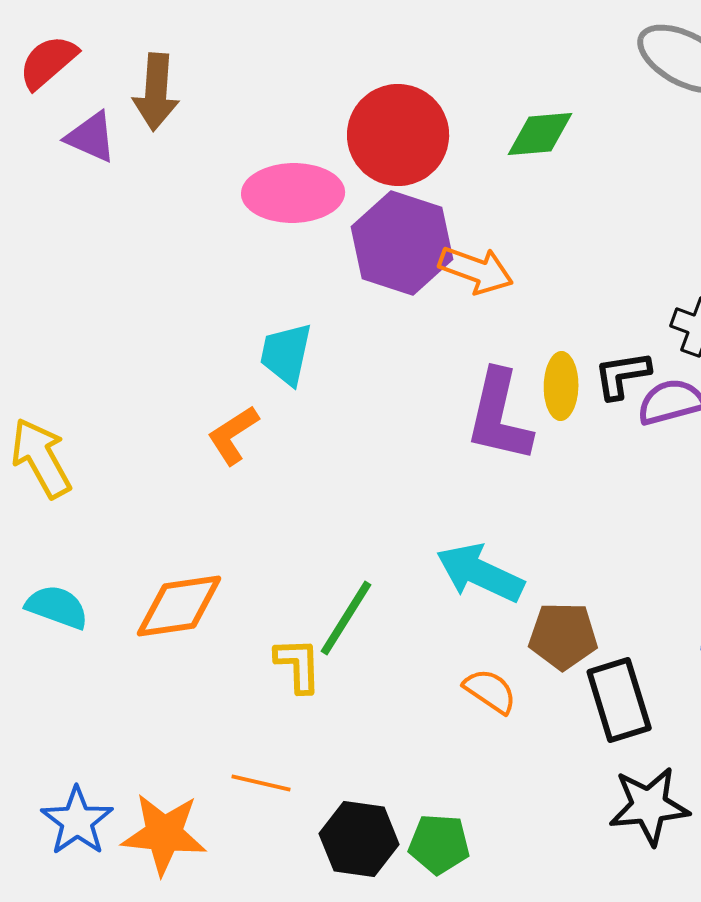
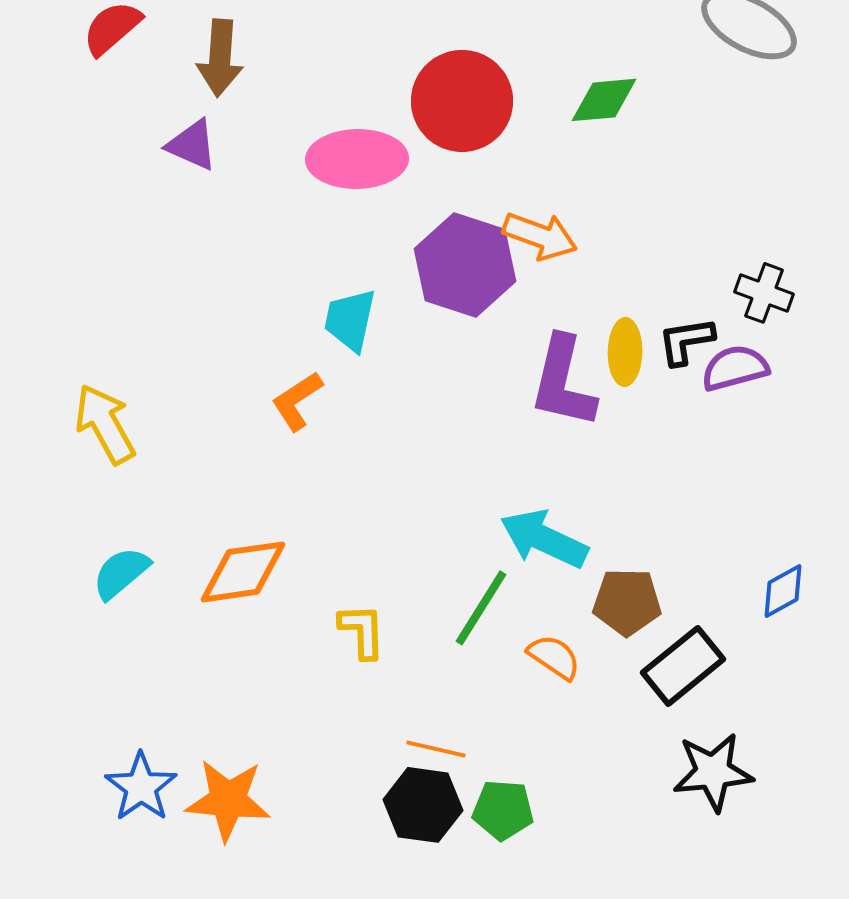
purple triangle: (91, 137) -> (192, 145), moved
purple hexagon: (402, 243) -> (465, 265), moved
cyan semicircle: (57, 607) -> (121, 573), turned -60
green line: (346, 618) -> (481, 608), moved
black rectangle: (619, 700) -> (683, 666), turned 68
orange line: (261, 783) -> (436, 749), moved

